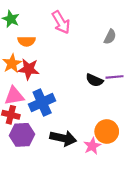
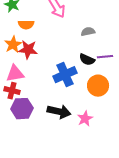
gray semicircle: (110, 37) -> (88, 32), moved, turned -128
blue cross: (42, 103) -> (65, 75), moved
orange circle: (107, 131) -> (98, 86), moved

